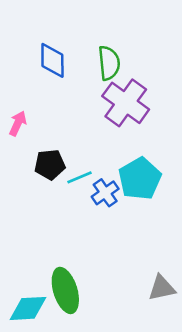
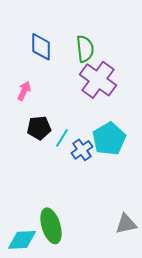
pink arrow: (18, 123) -> (24, 91), moved
cyan line: (79, 177) -> (62, 138), turned -36

